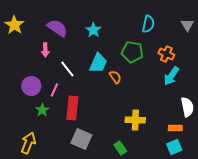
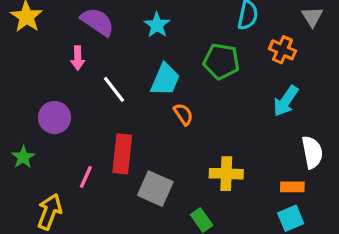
orange cross: (166, 54) -> (282, 50), moved
orange semicircle: (115, 77) -> (183, 114), moved
pink line: (54, 90) -> (86, 177), moved
green star: (42, 110) -> (23, 157), moved
gray square: (81, 139) -> (155, 189), moved

